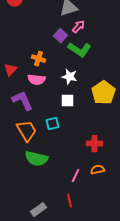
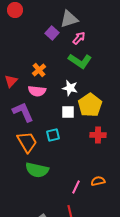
purple square: (60, 36) -> (52, 33), moved
orange cross: (38, 59) -> (39, 70), turned 32
yellow pentagon: (104, 93) -> (90, 105), moved
red cross: (94, 144) -> (98, 135), moved

